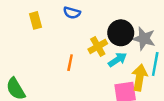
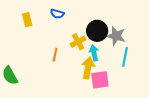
cyan arrow: (117, 60) -> (94, 53), turned -70
yellow arrow: (140, 78) -> (88, 68), moved

